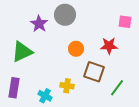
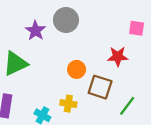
orange circle: (76, 49) -> (77, 69), moved

